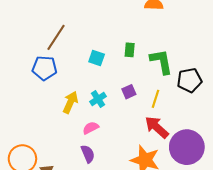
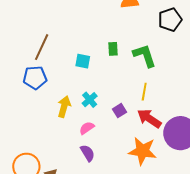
black pentagon: (189, 80) -> (170, 20), moved
purple square: (129, 92) -> (120, 111), moved

